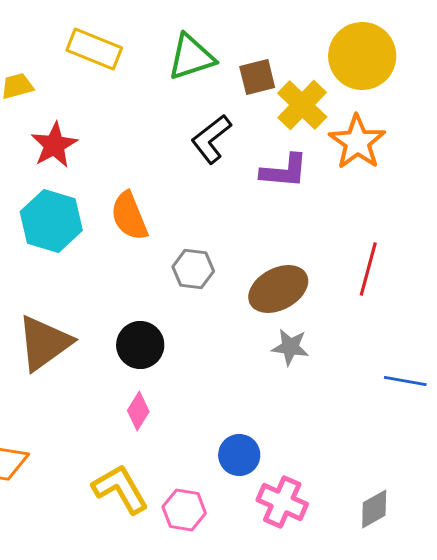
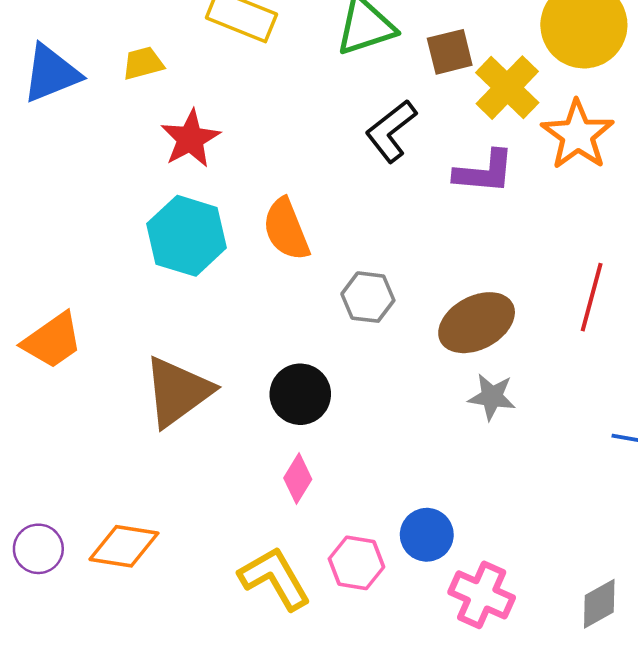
pink hexagon: (184, 510) -> (356, 563), moved

